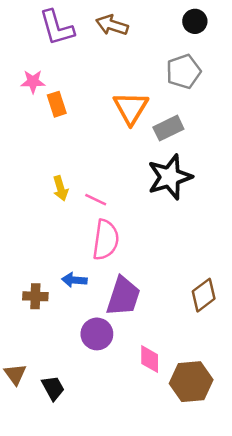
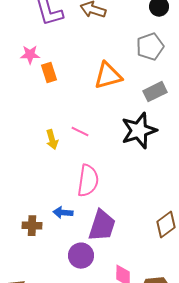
orange triangle: (131, 108) -> (108, 76), turned 44
gray rectangle: (168, 128) -> (155, 92), moved
pink line: (96, 200) -> (80, 132), moved

